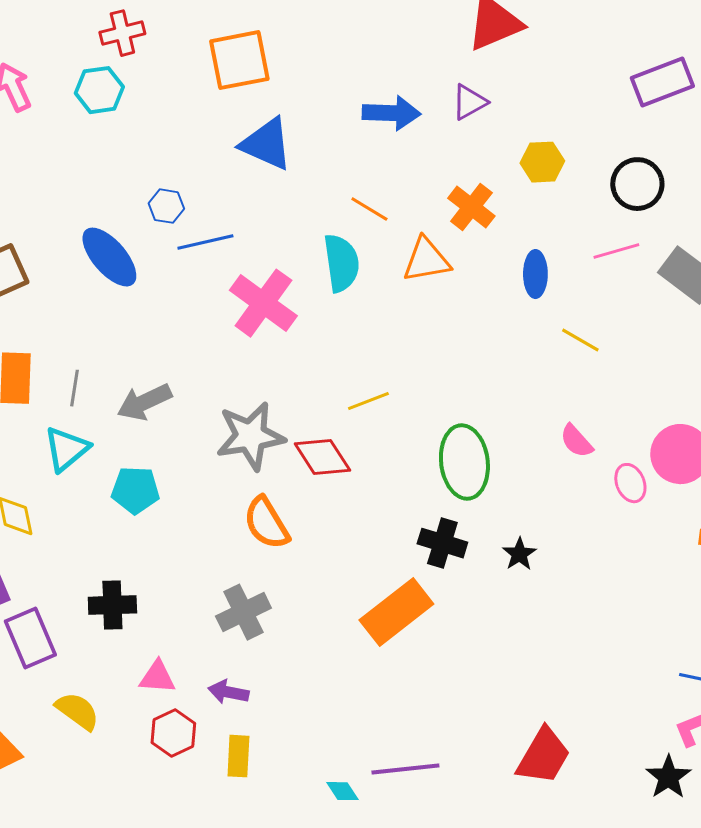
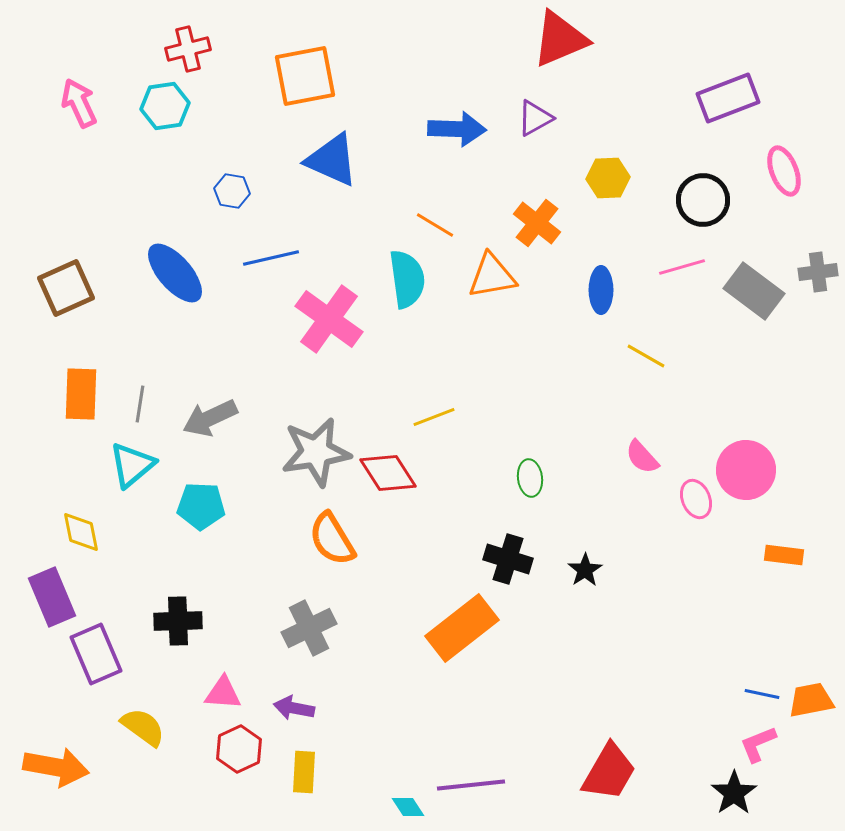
blue hexagon: (166, 206) -> (232, 191), moved
green ellipse: (464, 462) -> (530, 478), size x0.5

